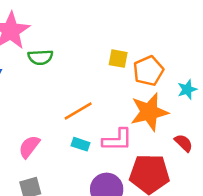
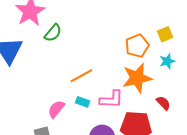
green semicircle: (40, 57) -> (53, 33), turned -48
yellow square: (118, 59) -> (165, 34), moved, turned -35
pink semicircle: (29, 147) -> (56, 109), moved

